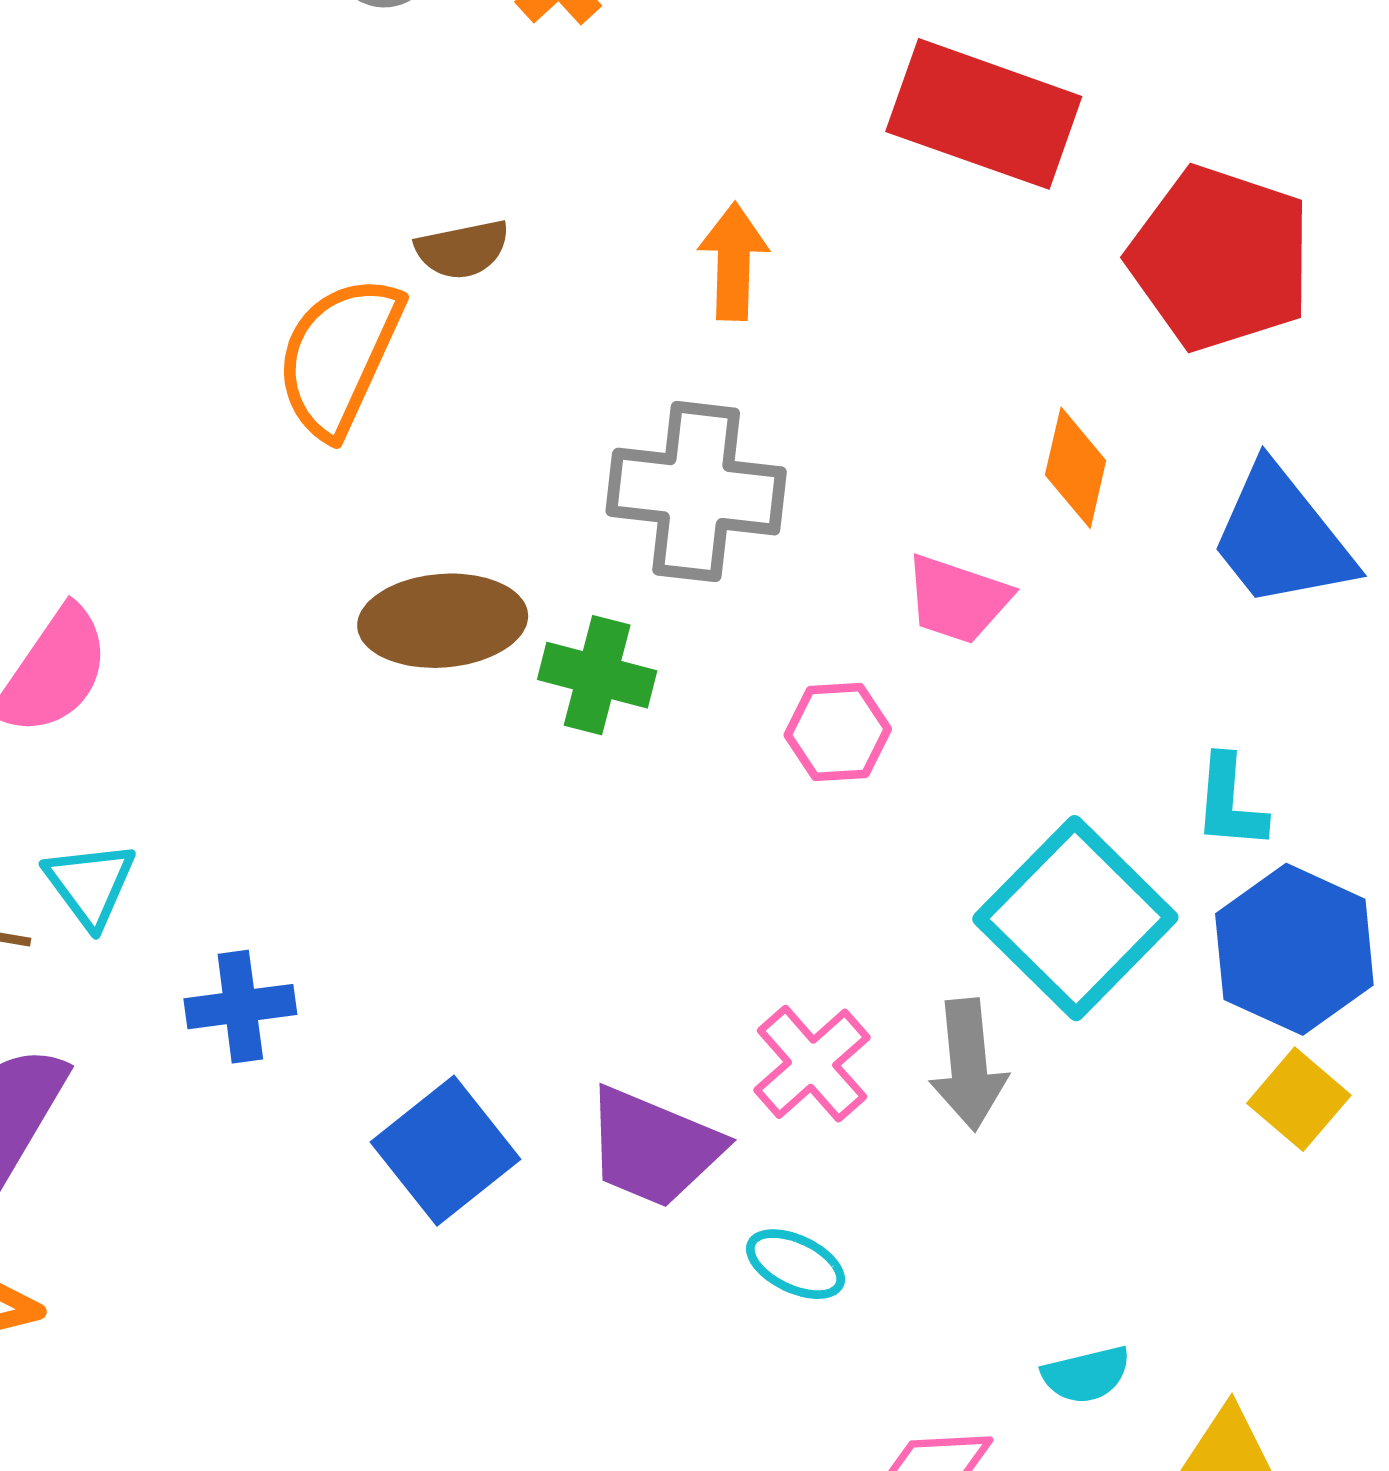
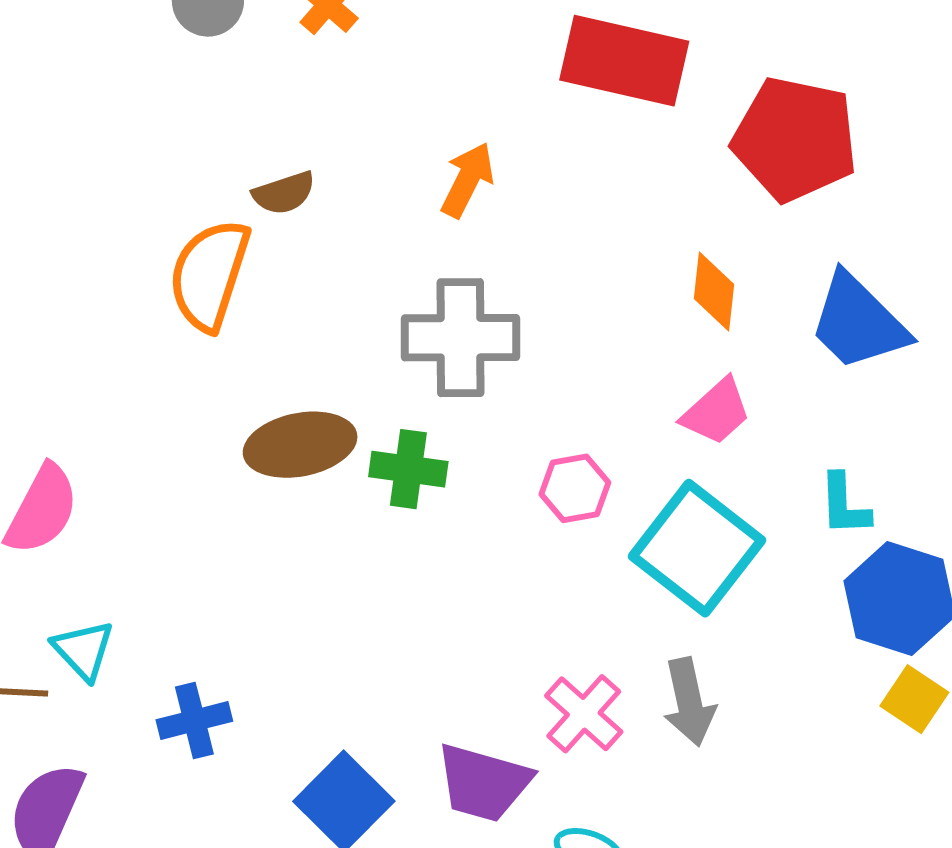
orange arrow: (734, 261) -> (467, 180), turned 32
pink trapezoid: (957, 599) -> (716, 412), moved, turned -54
cyan square: (1075, 918) -> (697, 548), moved

